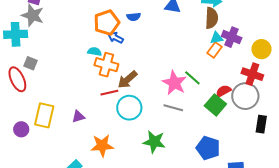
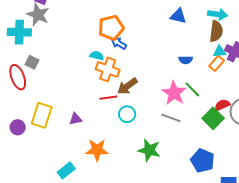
blue semicircle: (134, 17) -> (186, 60), moved
cyan circle: (129, 108) -> (127, 114), size x0.7

